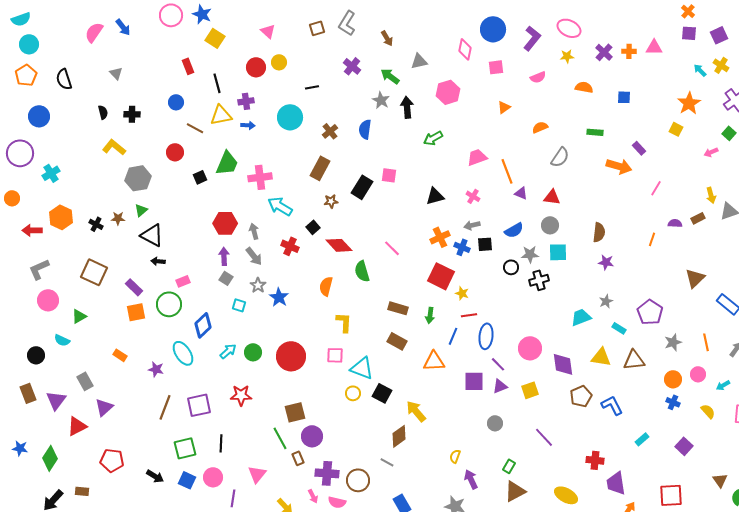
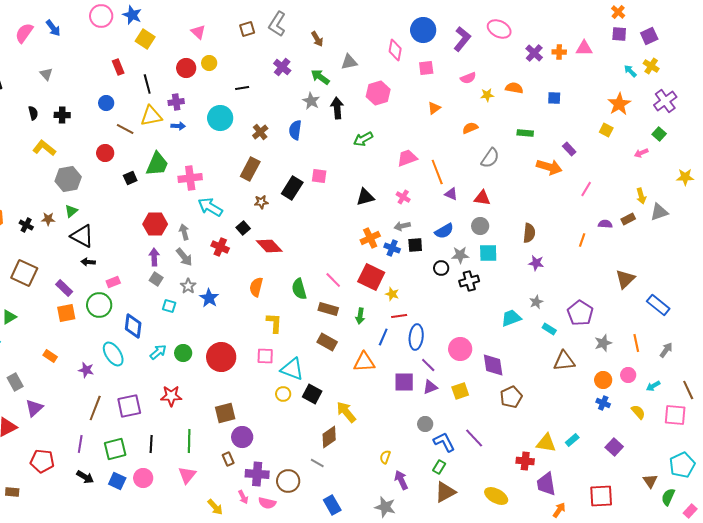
yellow star: (567, 56) -> (487, 95), moved
pink line: (392, 248) -> (333, 280), moved
green semicircle: (362, 271) -> (299, 289), moved
blue diamond: (203, 325) -> (133, 326), turned -40
yellow triangle: (601, 357) -> (546, 443), moved
blue L-shape: (612, 405) -> (444, 442), moved
green line: (280, 438) -> (189, 441), moved, turned 30
purple line: (233, 498) -> (80, 444), moved

